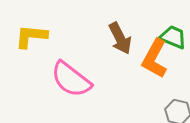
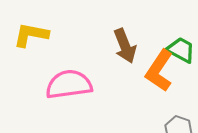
pink semicircle: (71, 79) -> (69, 84), turned 129

